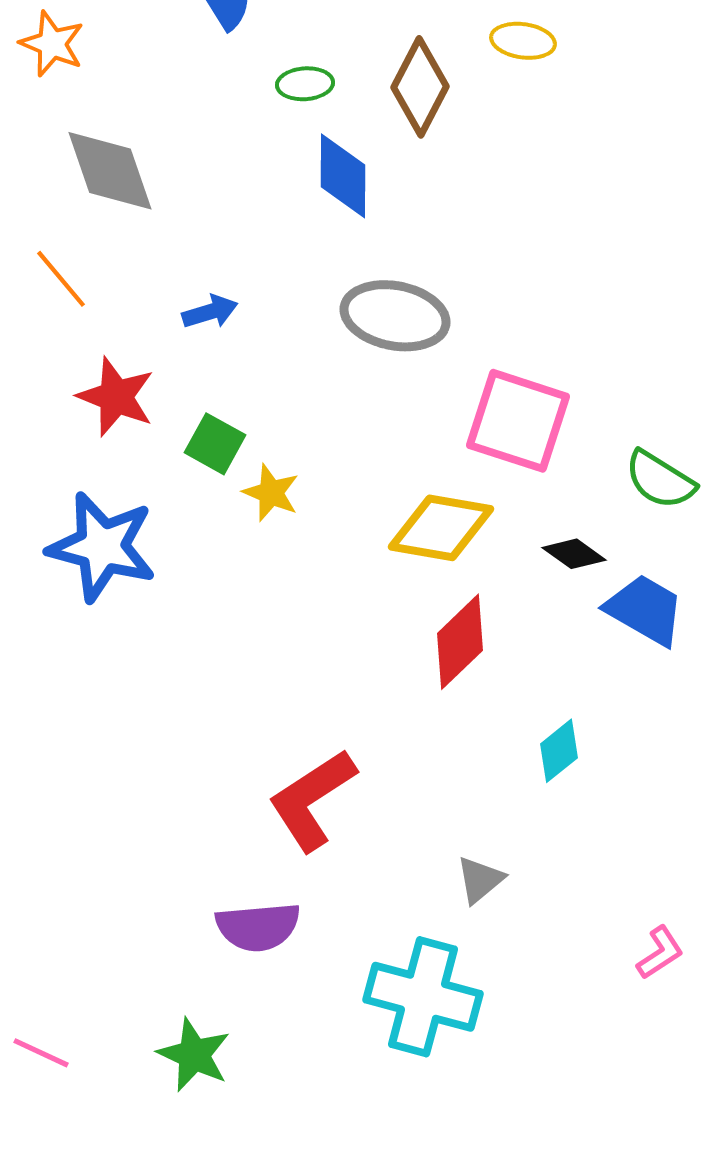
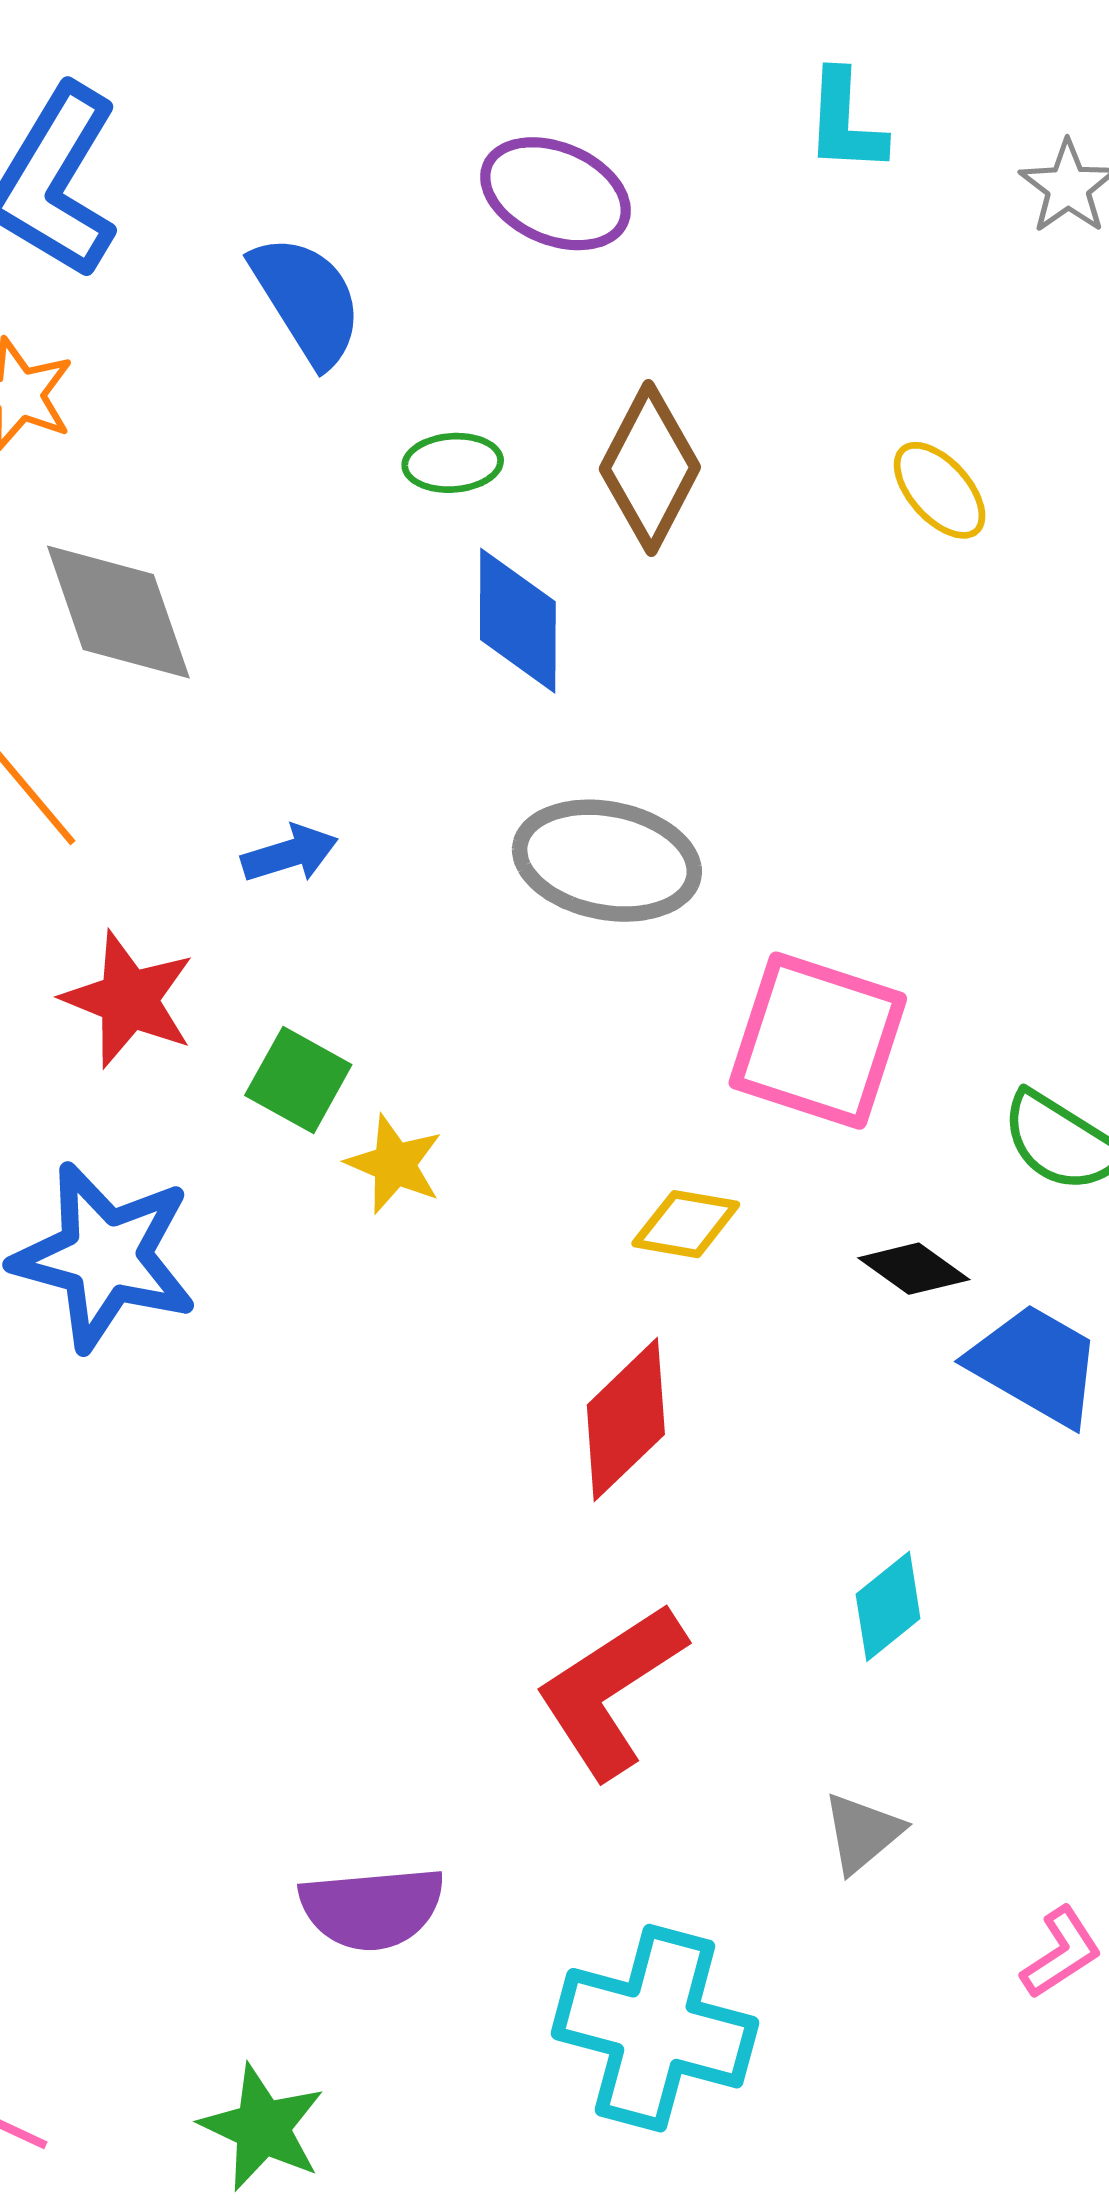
yellow ellipse: (523, 41) -> (940, 490), moved, turned 40
yellow diamond: (441, 528) -> (686, 1224), size x0.6
red diamond: (460, 642) -> (626, 1420), moved
red L-shape: (312, 800) -> (610, 1690), moved
gray triangle: (480, 880) -> (862, 1833), moved

